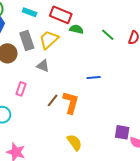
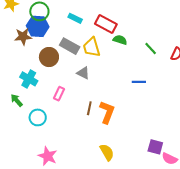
yellow trapezoid: (49, 39) -> (92, 47), turned -70
gray rectangle: (27, 40) -> (70, 46), turned -48
blue line: (94, 78) -> (139, 82), moved
brown line: (53, 100) -> (89, 108), turned -32

